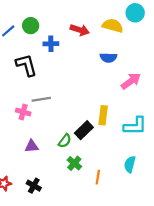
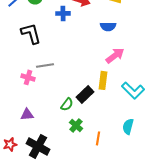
blue cross: (51, 44) -> (63, 13), moved
pink arrow: (131, 81) -> (115, 55), moved
cyan L-shape: (135, 126) -> (133, 90), turned 45
purple triangle: (32, 146) -> (27, 114), moved
black cross: (34, 186) -> (38, 146), size x1.6

